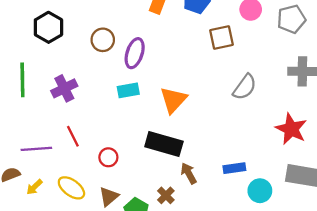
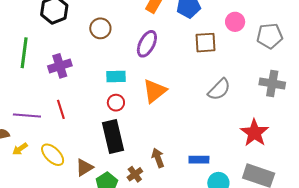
purple ellipse: (135, 53) -> (147, 44), moved
black rectangle: (164, 144) -> (113, 137), moved, turned 52
red circle: (108, 157) -> (116, 103), moved

